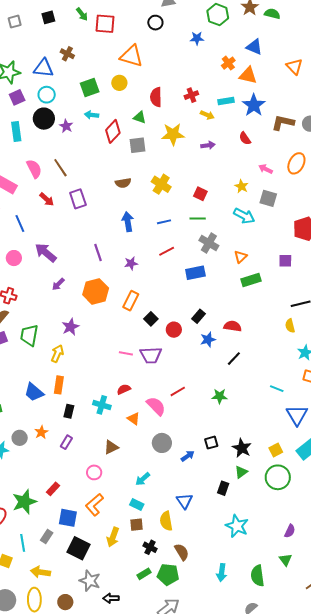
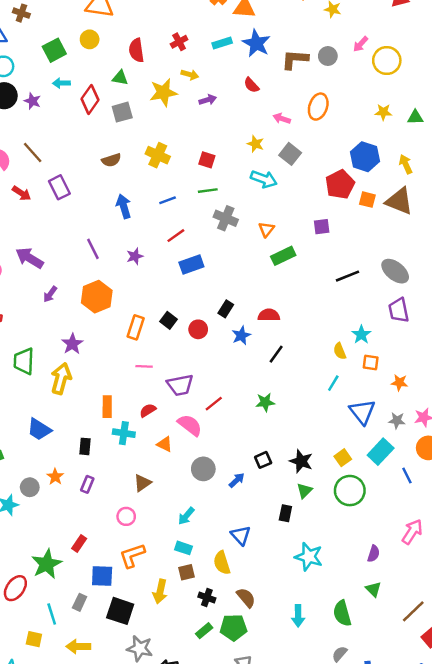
yellow arrow: (207, 115) -> (190, 75), moved
gray square: (268, 198) -> (290, 154), turned 30
blue rectangle: (195, 273) -> (191, 265), moved
orange rectangle: (131, 301) -> (136, 327), moved
yellow semicircle: (290, 326) -> (340, 351), moved
yellow arrow: (57, 354) -> (61, 378), size x1.4
purple trapezoid: (151, 355) -> (180, 385), moved
orange rectangle: (59, 385) -> (107, 407), moved
cyan line: (277, 389) -> (333, 383), turned -72
orange L-shape: (94, 505) -> (132, 555), turned 30

